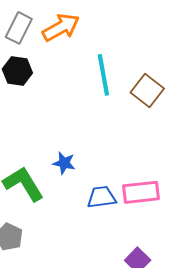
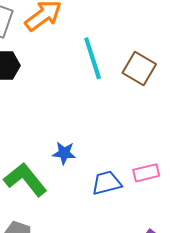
pink rectangle: (141, 192) -> (146, 173), size x0.7

